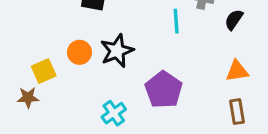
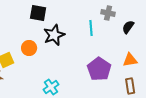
black star: (117, 51) -> (54, 35), moved
purple pentagon: (164, 90) -> (99, 69), moved

